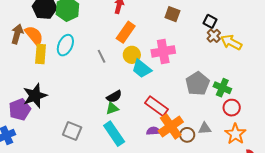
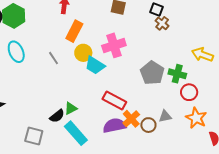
yellow arrow: (231, 42) -> (202, 55), moved
cyan ellipse: (65, 45) -> (16, 52), turned -40
black semicircle: (114, 96) -> (57, 116), moved
orange cross: (171, 126) -> (131, 119), size x0.7
purple semicircle: (153, 131) -> (114, 126), size x1.6

